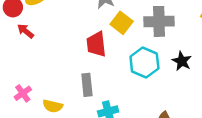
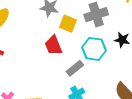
gray rectangle: (87, 85) -> (75, 68), moved, turned 72

